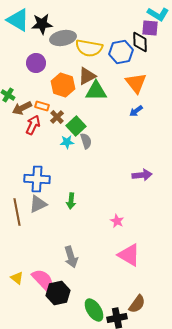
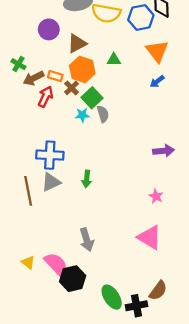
brown triangle: (87, 76) -> (77, 44), moved
orange hexagon: (63, 85) -> (82, 70), moved
green triangle: (96, 91) -> (114, 60), size x0.6
pink star: (117, 221) -> (156, 196), moved

